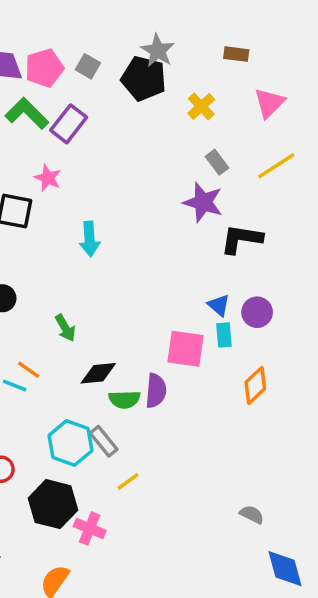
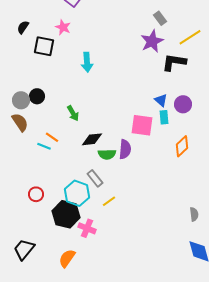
yellow line: (276, 166) -> (190, 37), moved
purple star: (203, 202) -> (152, 41), turned 30
cyan hexagon: (70, 443) -> (77, 193), moved
gray semicircle: (252, 515) -> (194, 214), moved, turned 56

